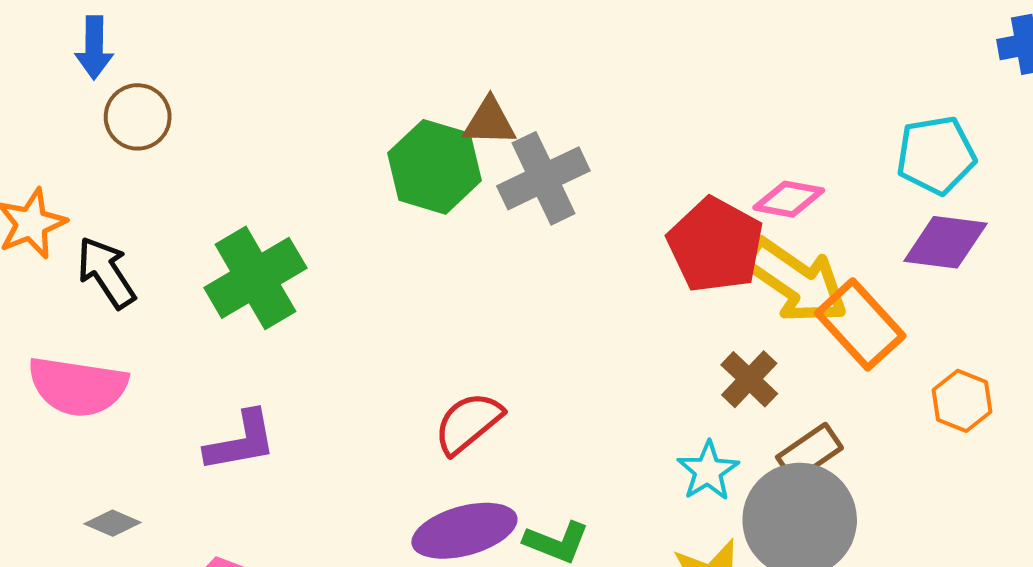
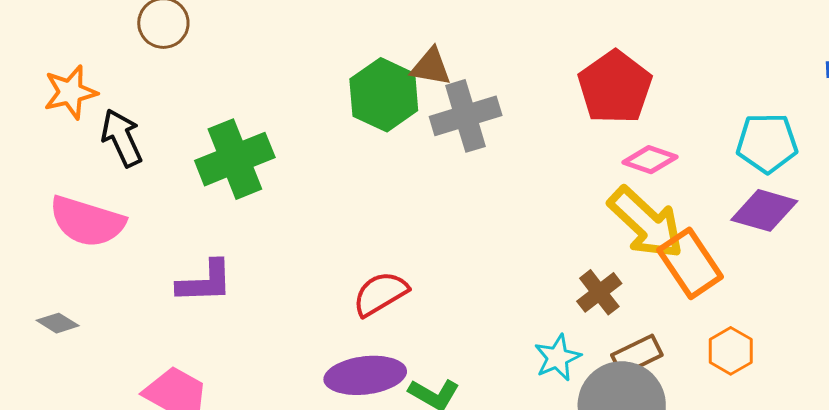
red pentagon: (716, 245) -> (615, 87), moved
orange hexagon: (962, 401) -> (731, 351), moved
gray diamond: (113, 523) -> (58, 323), moved

